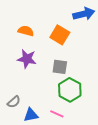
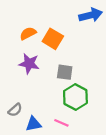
orange semicircle: (26, 31) -> (28, 33), turned -42
orange square: (60, 35) -> (53, 39), moved

